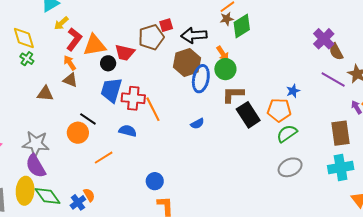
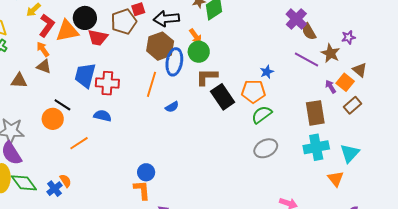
black circle: (108, 63) -> (85, 18), moved, size x1.5
orange line: (153, 109) -> (152, 84), moved, turned 45
blue circle: (155, 181) -> (146, 172), moved

